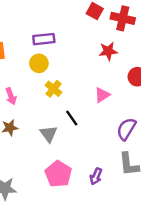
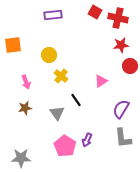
purple rectangle: (44, 39) -> (53, 15), moved
red star: (108, 51) -> (121, 45), moved
purple arrow: (96, 176) -> (87, 140), moved

